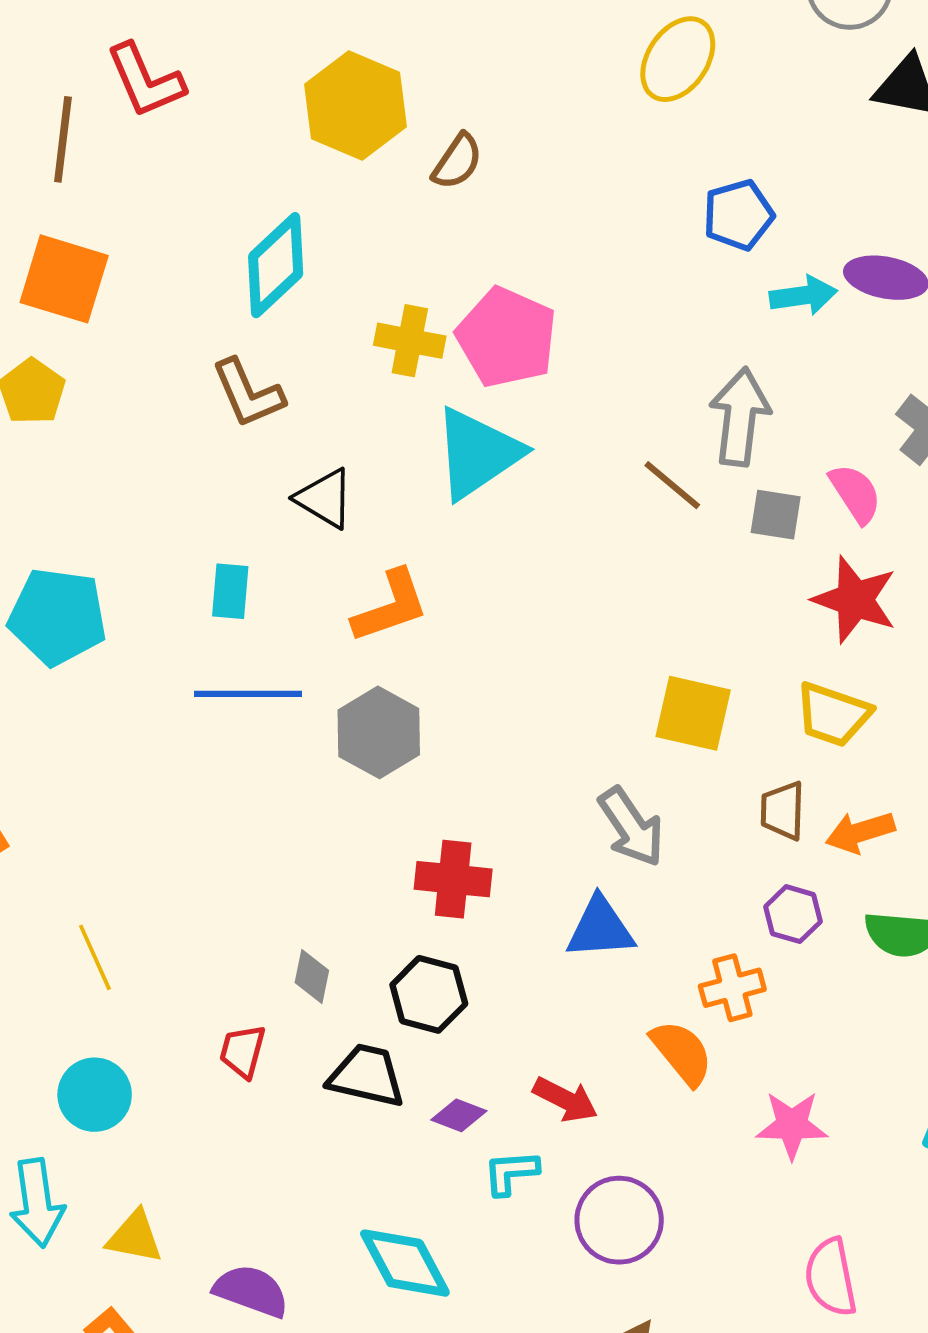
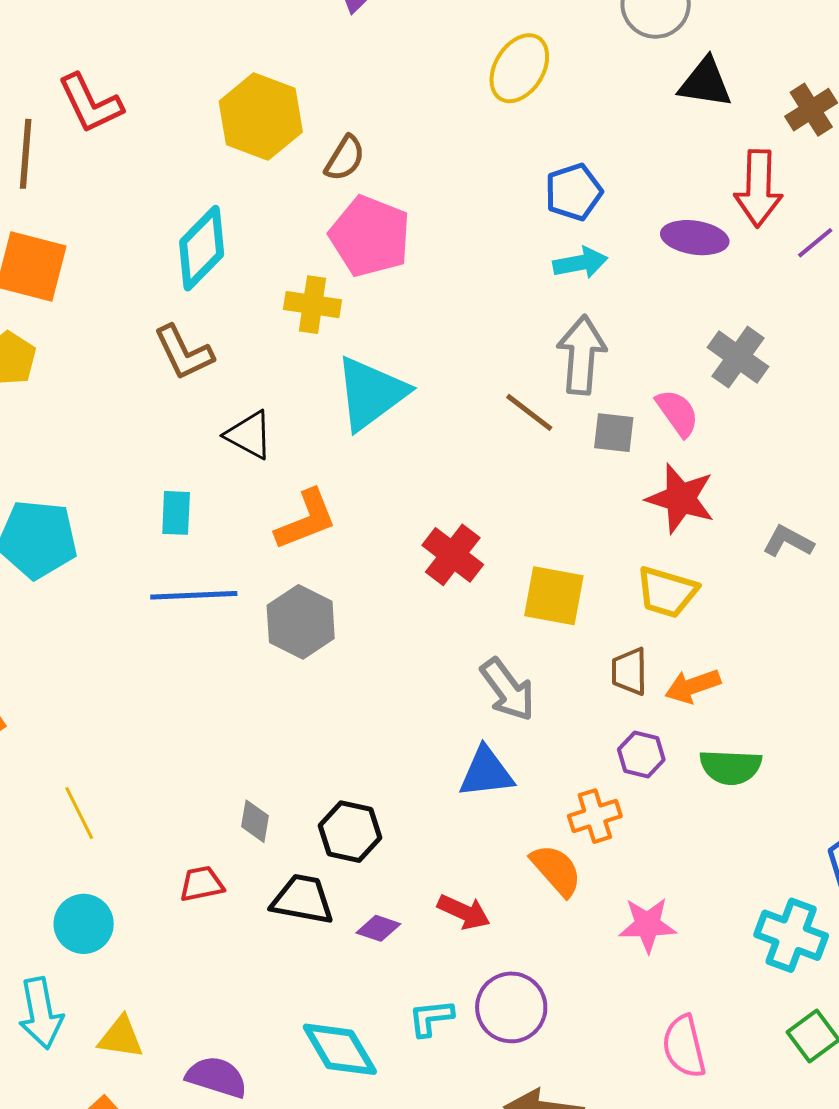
cyan arrow: (803, 295) -> (580, 263), moved
pink pentagon: (507, 337) -> (370, 236), moved
red cross: (453, 879) -> (453, 555), moved, turned 34
red trapezoid: (243, 1051) -> (202, 884), turned 66
cyan L-shape: (511, 1172) -> (431, 1018), moved

